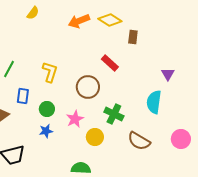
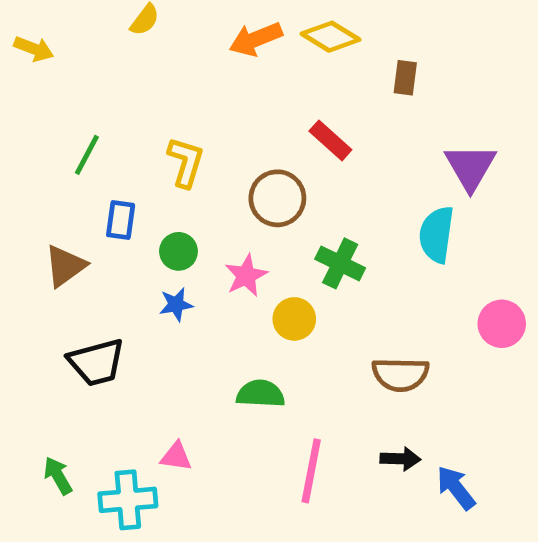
brown rectangle: (133, 37) -> (405, 78), moved
purple triangle: (168, 74) -> (470, 167), size x1.6
brown semicircle: (139, 141) -> (400, 374), moved, turned -30

